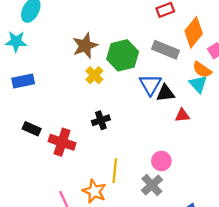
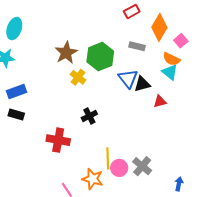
gray rectangle: (165, 50) -> (137, 46), size x0.7
black rectangle: (32, 129) -> (16, 114), moved
pink circle: (161, 161) -> (119, 168), moved

